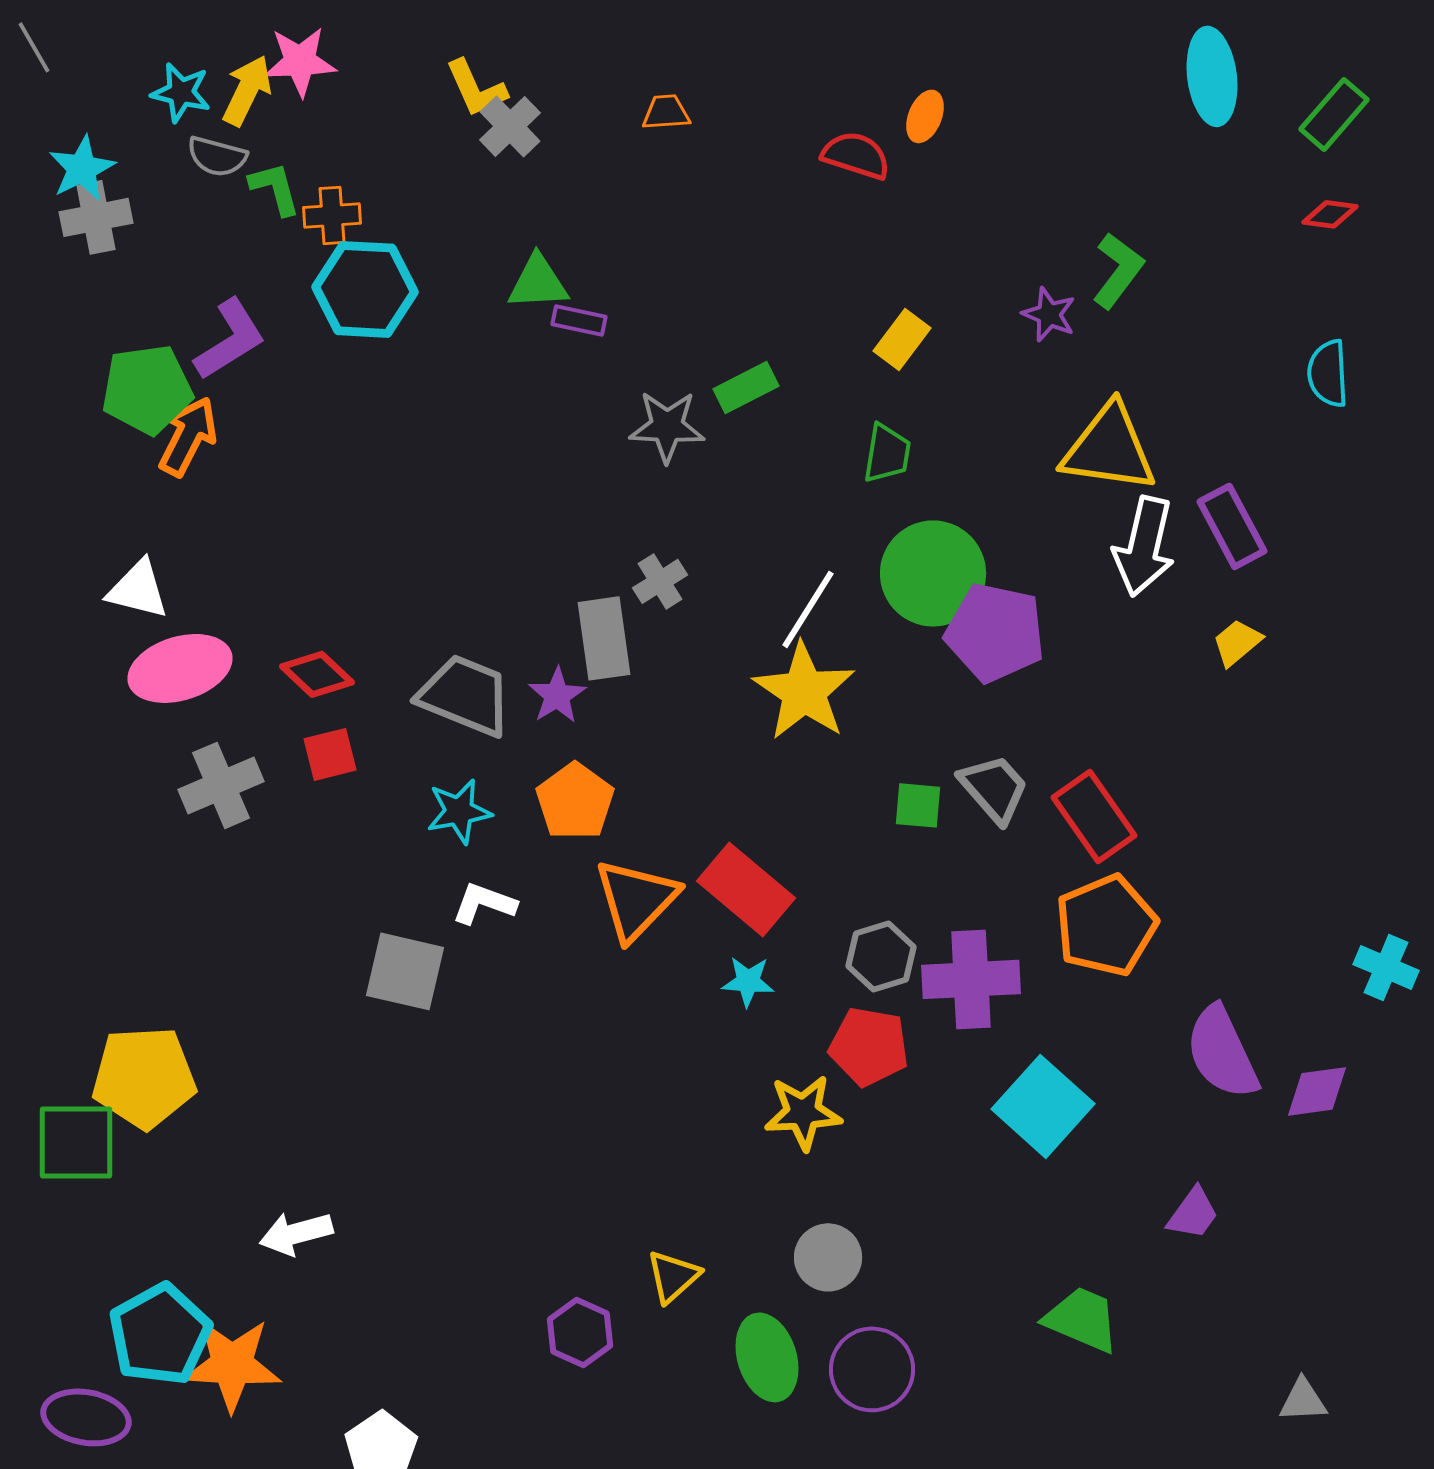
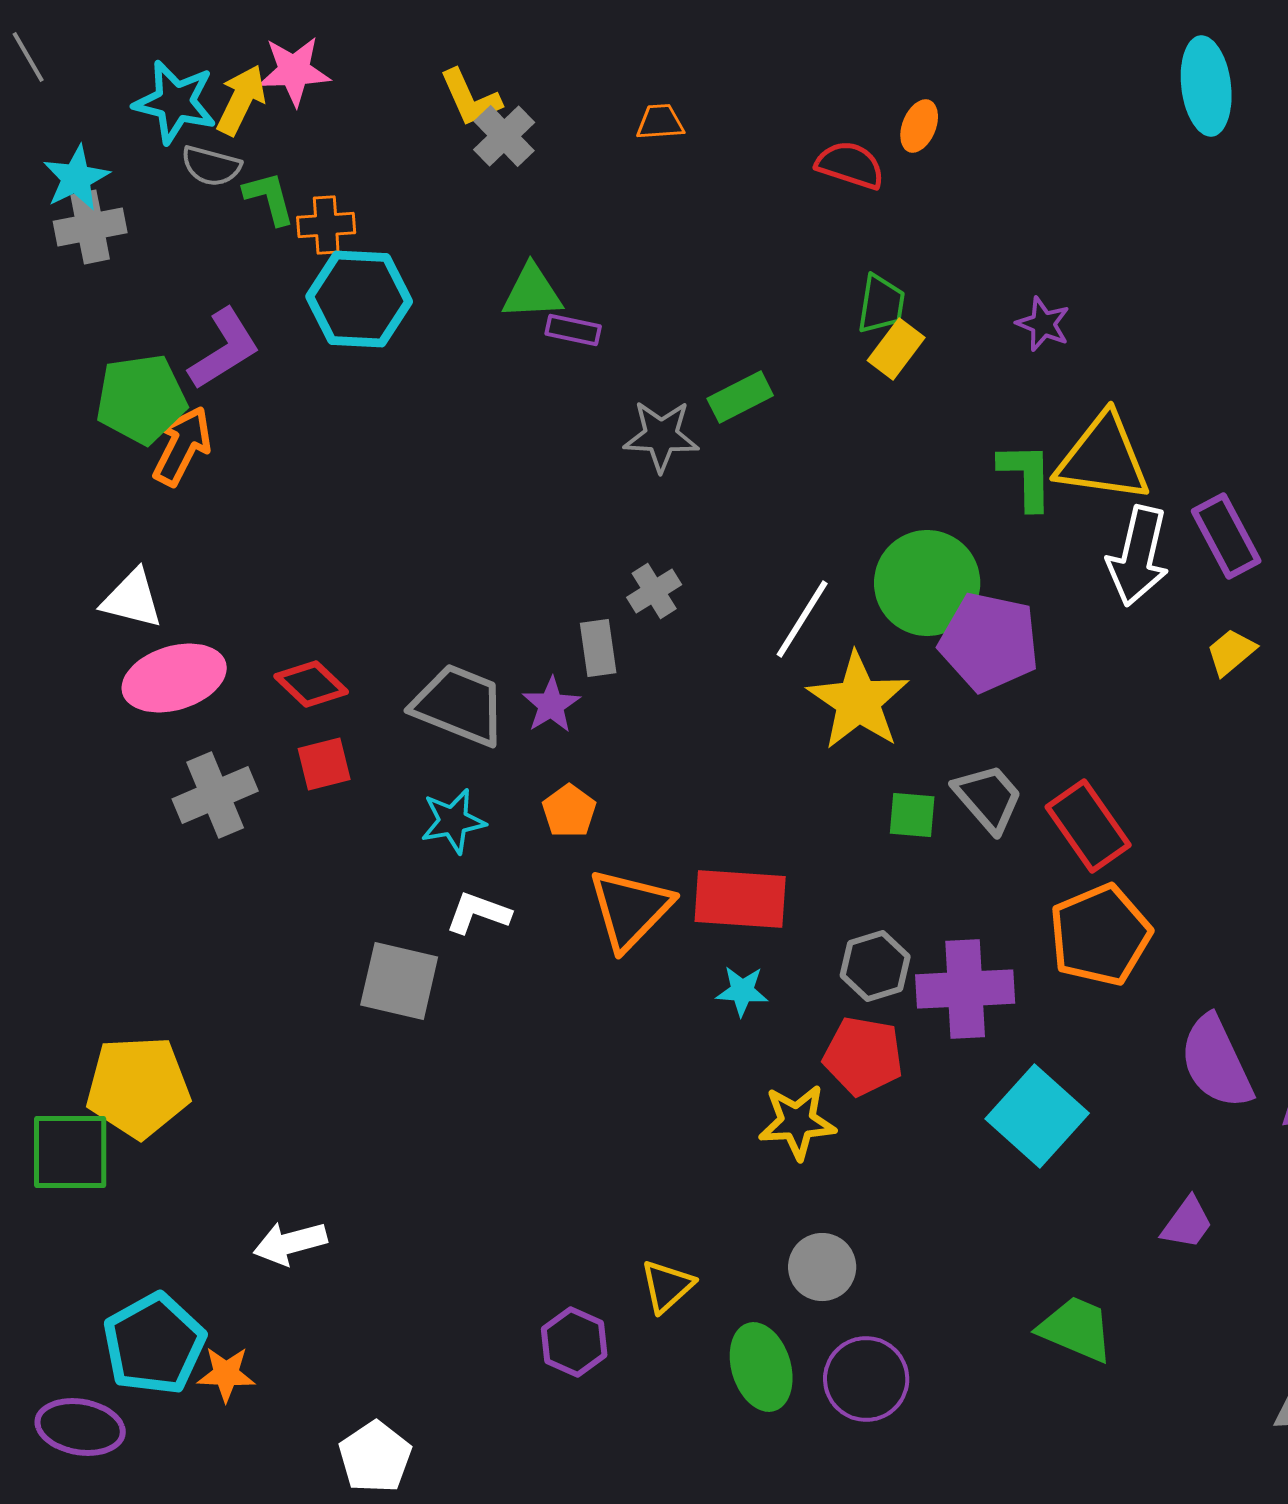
cyan star: (181, 92) -> (175, 102), size x1.4
green L-shape: (1118, 270) -> (1026, 476), moved, turned -38
green trapezoid: (887, 453) -> (881, 304), moved
gray rectangle: (604, 638) -> (598, 648), size x0.7
yellow star: (804, 691) -> (858, 701), moved
orange pentagon: (575, 801) -> (569, 811), size x0.7
red rectangle: (746, 889) -> (740, 899), turned -36
orange star: (232, 1364) -> (226, 1374), size x0.6

